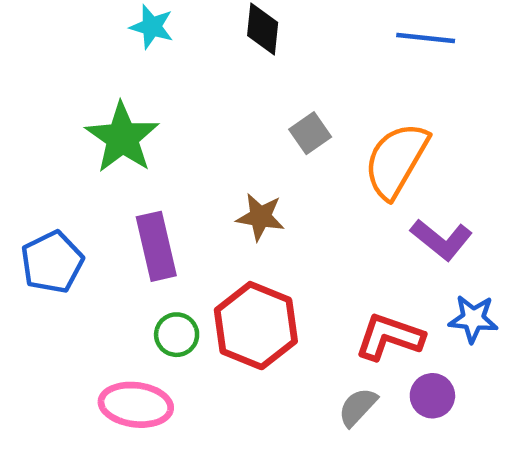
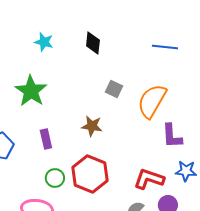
gray square: (310, 133) -> (114, 89), turned -30
purple L-shape: (441, 240) -> (172, 136), turned 48
purple rectangle: (156, 246) -> (46, 139), size x0.7

